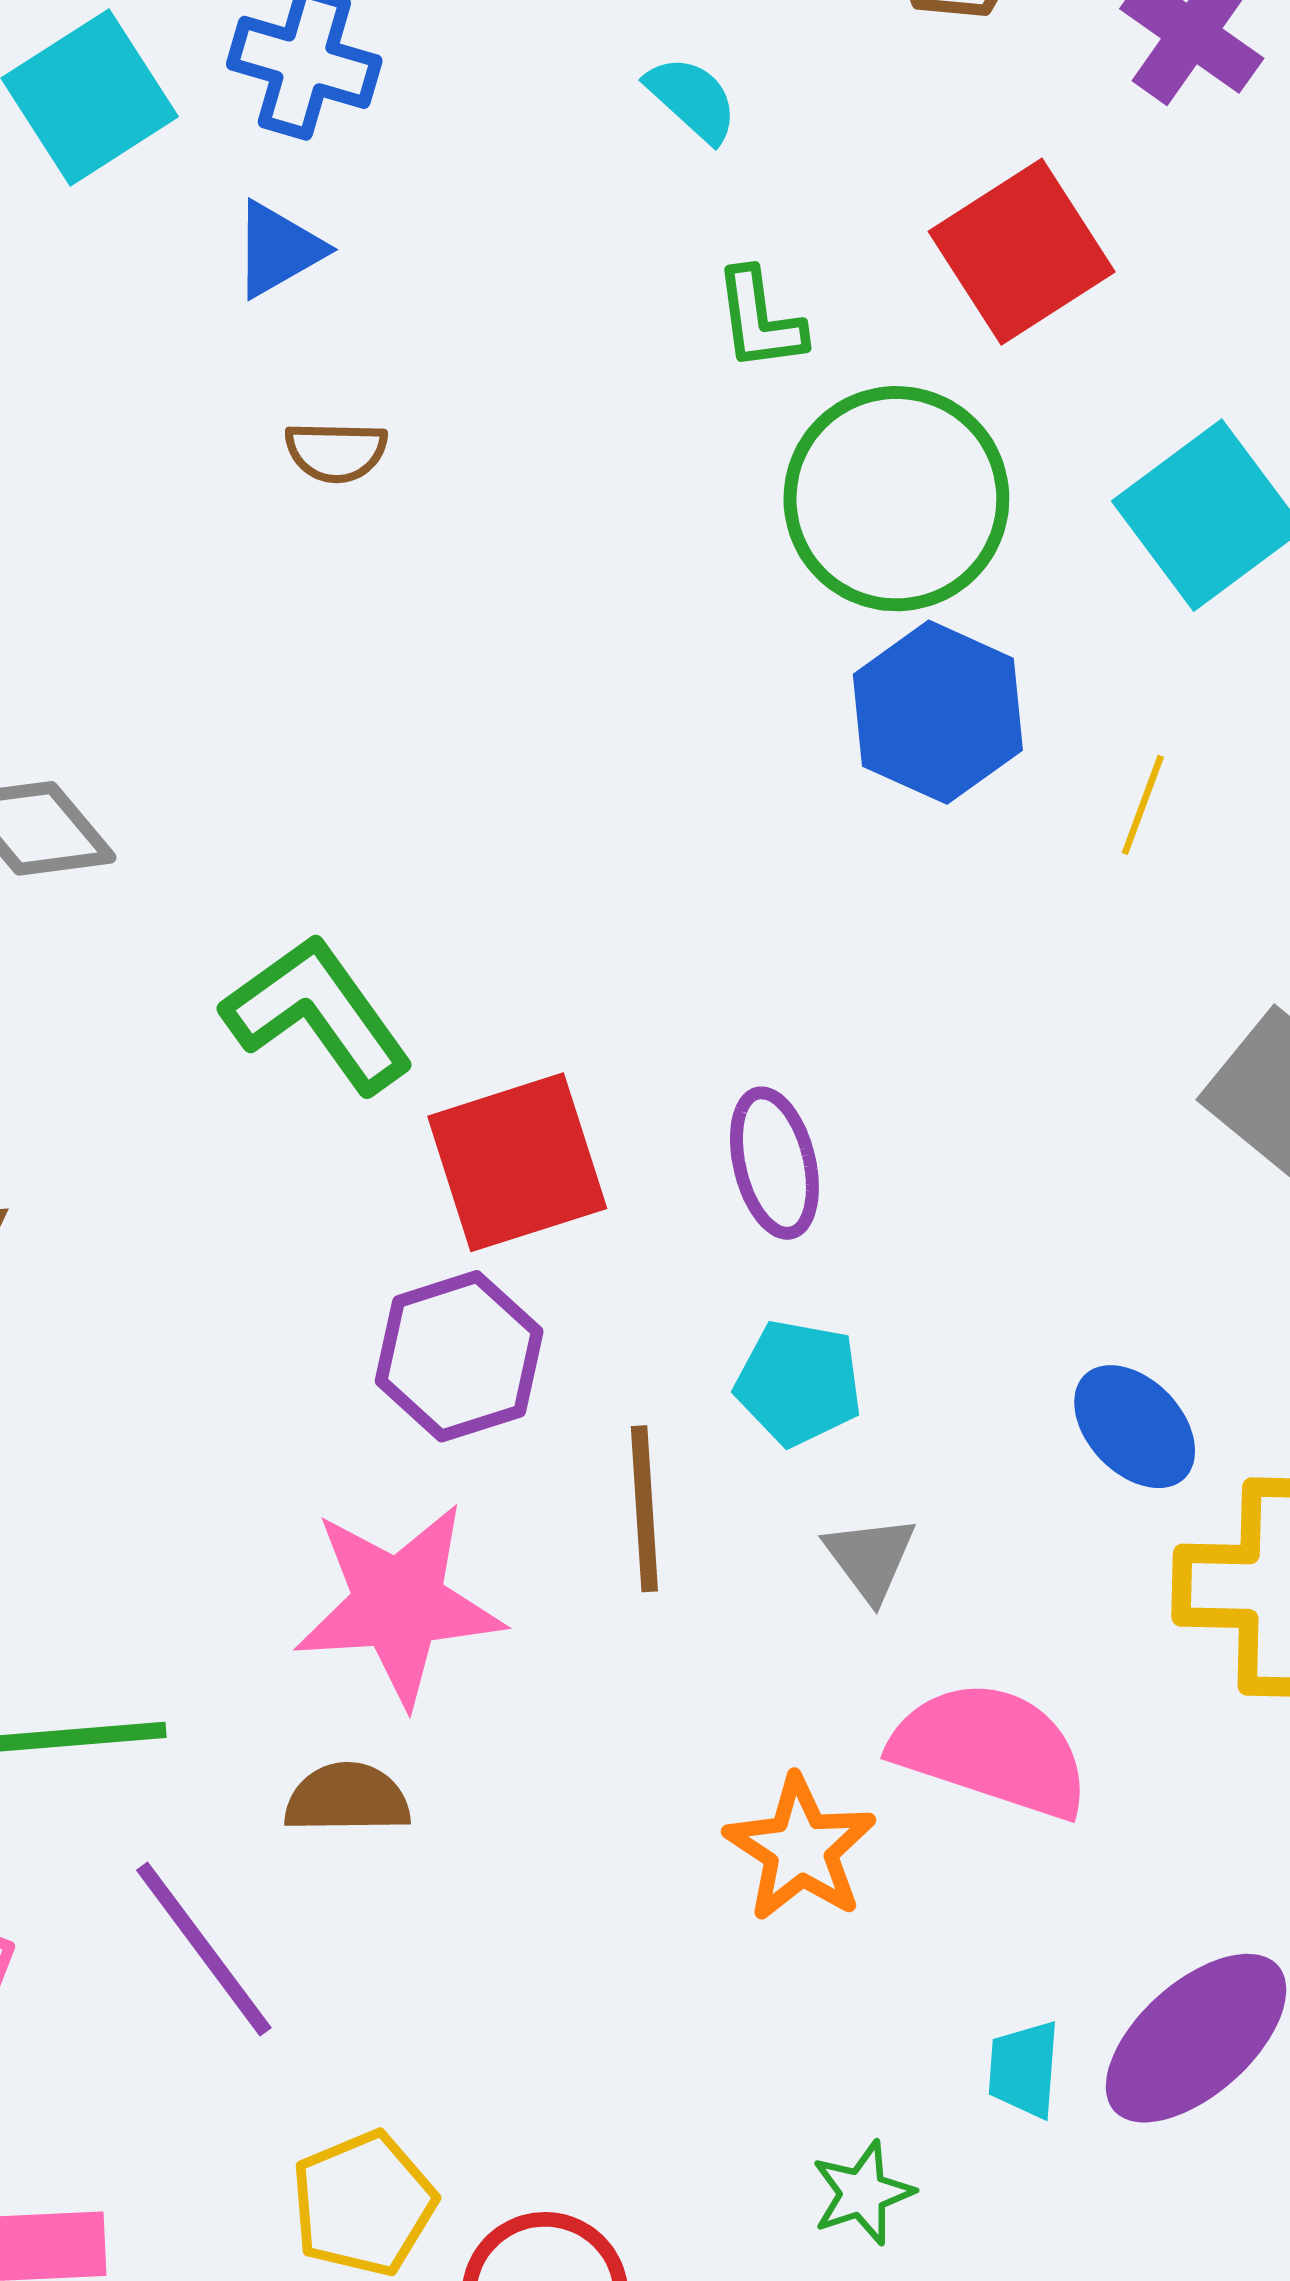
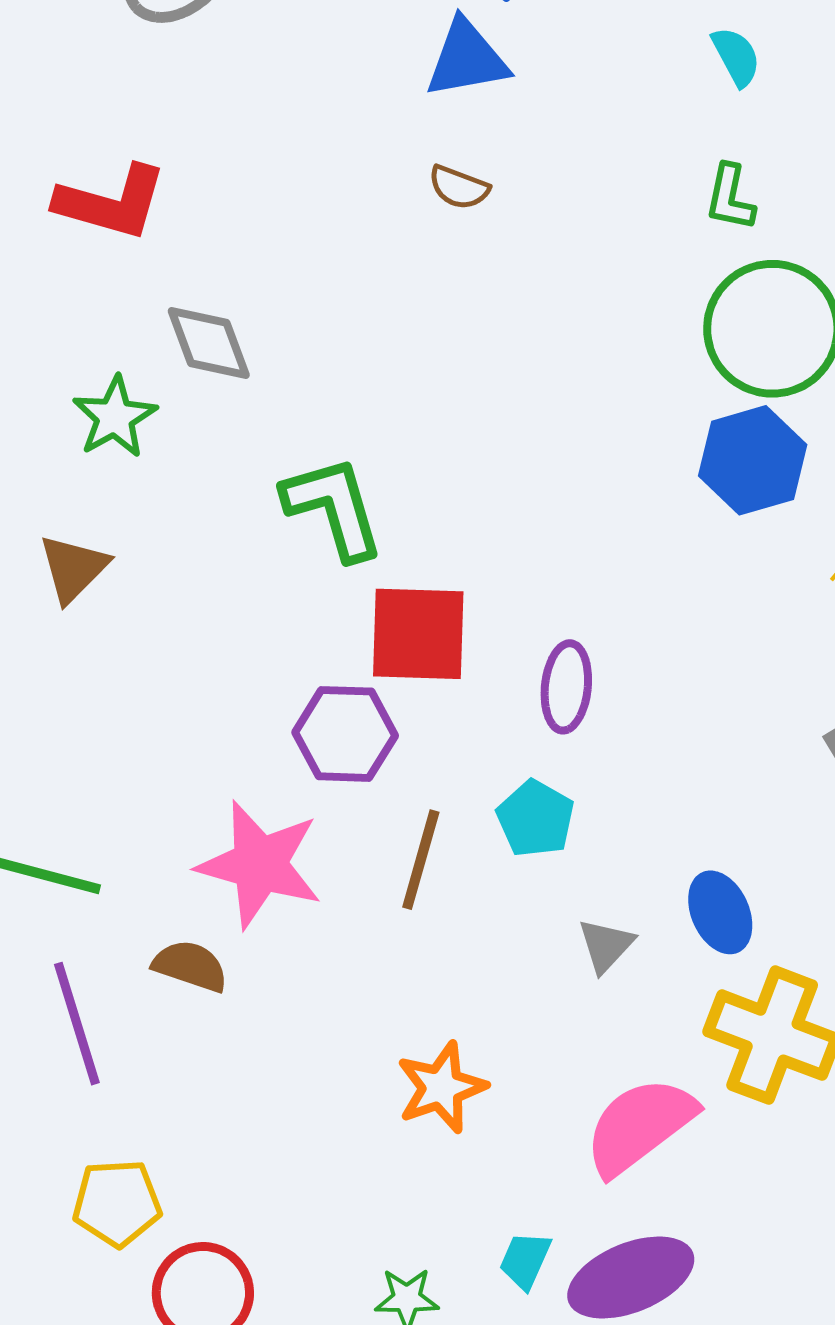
blue triangle: (278, 249) -> (467, 59), size x1.4
gray triangle: (870, 1558) -> (606, 945), moved
pink semicircle: (991, 1750) -> (640, 1126), moved, turned -75

